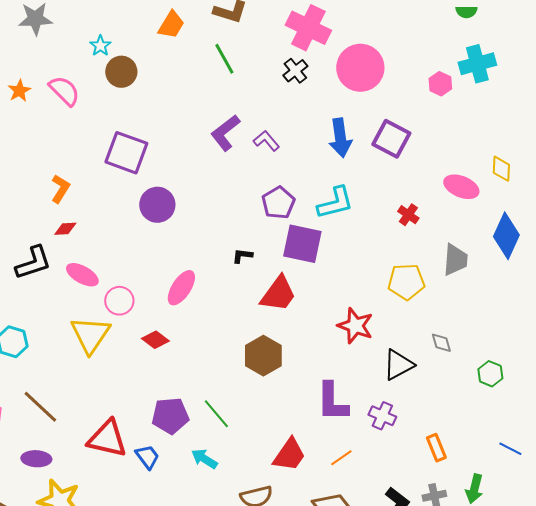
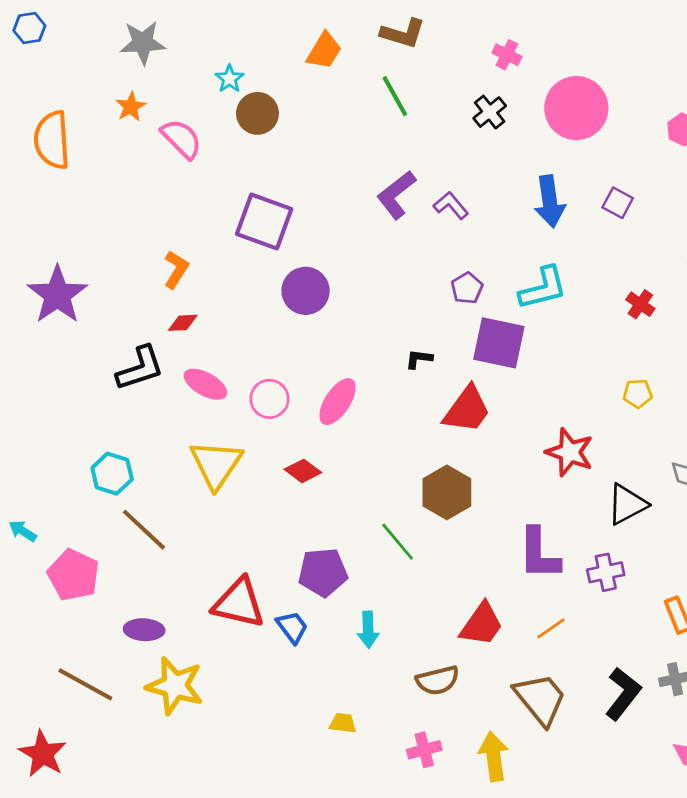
pink cross: (308, 28) -> (507, 55), size x0.5
orange star: (19, 91) -> (131, 107), moved
purple square: (391, 139) -> (618, 203), size x0.6
purple pentagon: (278, 203) -> (467, 288), size x0.7
yellow pentagon: (406, 282) -> (638, 394), size x0.6
pink circle: (119, 301) -> (269, 399), moved
brown line: (40, 407) -> (144, 530), moved
green line: (216, 414) -> (398, 542), moved
purple cross: (382, 416) -> (606, 572), turned -36
cyan arrow: (204, 459) -> (368, 630), turned -124

